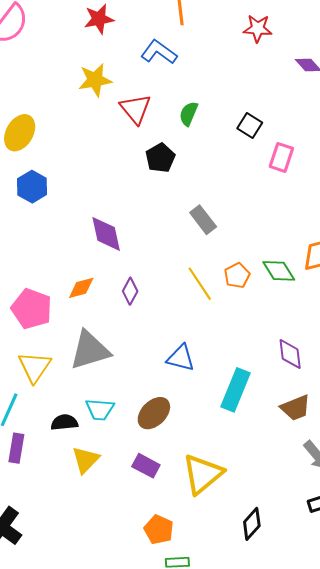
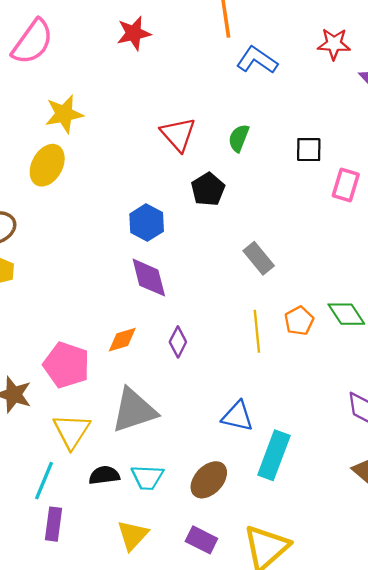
red star: (258, 28) -> (334, 44), moved
blue L-shape: (159, 52) -> (257, 60), moved
yellow star: (95, 80) -> (64, 114), moved
black square: (250, 125) -> (309, 150), turned -30
blue hexagon: (32, 187) -> (147, 223), moved
yellow line: (200, 284) -> (257, 331), turned 30
cyan rectangle: (235, 390) -> (274, 455), moved
black semicircle: (64, 422) -> (104, 475), moved

